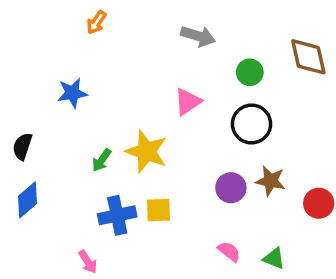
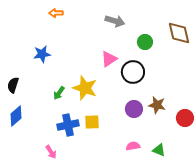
orange arrow: (96, 22) -> (56, 13), turned 56
black circle: (252, 124) -> (133, 72), moved
pink semicircle: (229, 251) -> (133, 146), turned -48

